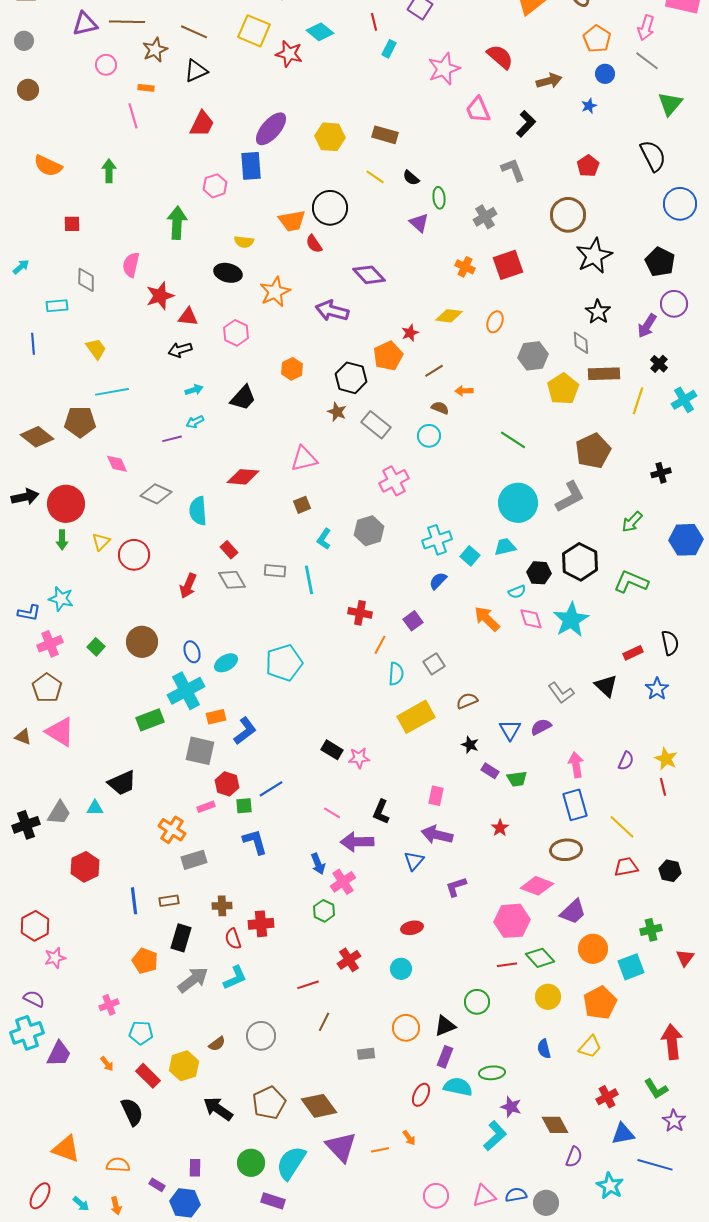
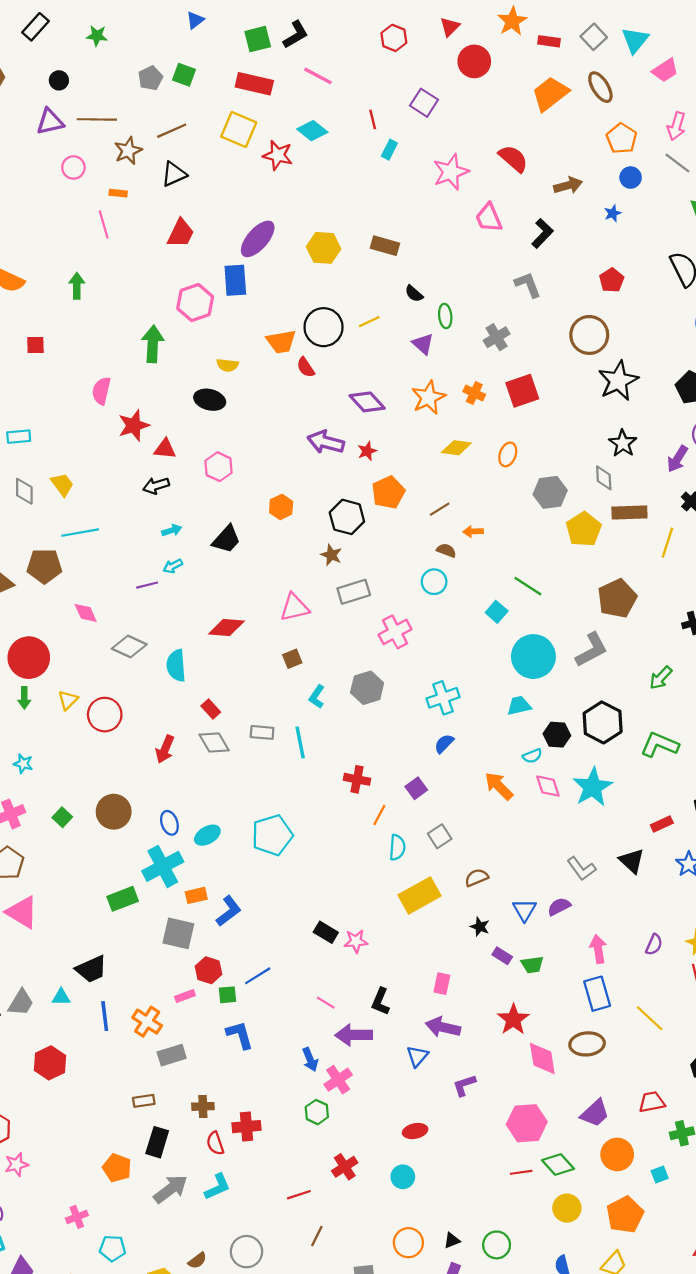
brown line: (194, 32) -> (172, 131), turned -48
yellow line: (375, 177) -> (369, 322), moved, turned -60
pink hexagon: (215, 186) -> (195, 303), size x1.4
gray diamond: (86, 280) -> (24, 491), moved
orange star: (275, 292) -> (428, 397), moved
red star: (410, 333) -> (367, 451), moved
gray rectangle: (376, 425) -> (354, 592), moved, turned -56
cyan square: (470, 556) -> (497, 612), moved
cyan star: (61, 599) -> (23, 764), size x0.7
red star: (500, 828) -> (513, 1019), size x1.6
red trapezoid: (626, 867) -> (652, 1102), moved
pink diamond: (537, 886) -> (542, 1058), moved, turned 60
blue line: (134, 901) -> (105, 1016), moved
cyan square: (631, 967) -> (660, 1175), size x0.6
green circle: (477, 1002) -> (497, 1245), moved
black triangle: (445, 1026) -> (452, 1240), size x0.7

